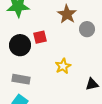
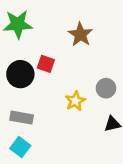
gray circle: (87, 29) -> (106, 88), moved
red square: (40, 37) -> (46, 64), turned 32

